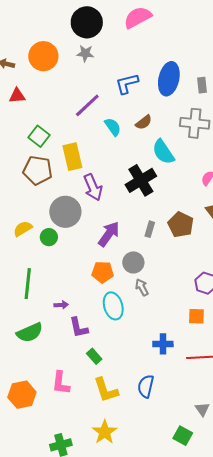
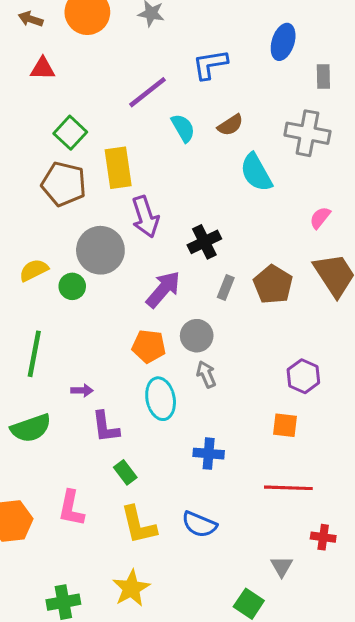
blue ellipse: (169, 79) -> (283, 42), moved, size x0.7
black cross: (141, 180) -> (204, 242), moved, size x0.7
blue cross: (163, 344) -> (209, 454), moved
blue semicircle: (146, 386) -> (199, 524), turned -85

